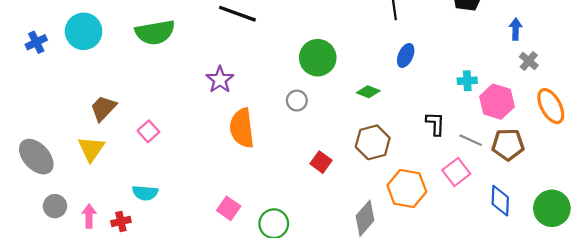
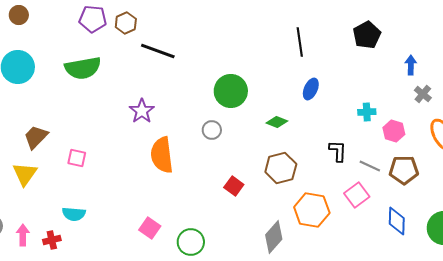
pink hexagon: (497, 102) -> (394, 131), size x0.7
pink square: (148, 131) -> (77, 158), turned -36

